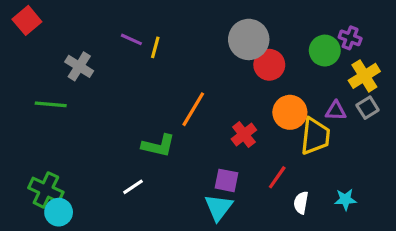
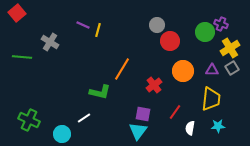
gray circle: (249, 39) -> (157, 25), size x0.6
green line: (51, 104) -> (22, 57), moved
yellow trapezoid: (315, 136) -> (211, 99), moved
cyan circle: (59, 212) -> (62, 134), moved

